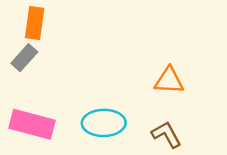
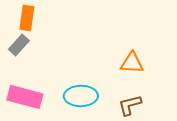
brown L-shape: (166, 134) -> (130, 105), turned -75

